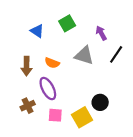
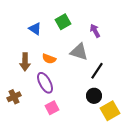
black line: (116, 54) -> (97, 71), moved
brown cross: (28, 106) -> (14, 97), moved
pink square: (55, 115) -> (52, 108), turned -32
yellow square: (82, 117) -> (110, 111), moved

